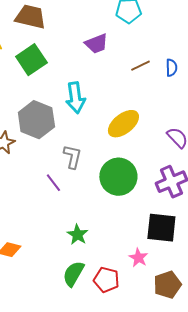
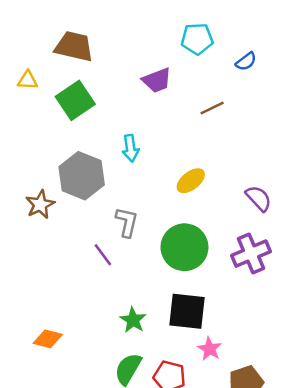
blue semicircle: (171, 68) -> (246, 61), moved, turned 54
cyan arrow: (75, 98) -> (131, 148), size x0.7
yellow ellipse: (123, 124) -> (191, 181), size x0.7
black square: (161, 228) -> (187, 311), moved

